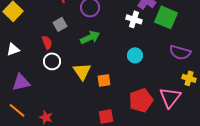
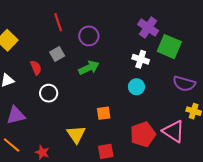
white cross: (134, 19) -> (141, 59), moved
red semicircle: (47, 42) -> (36, 68), moved
yellow triangle: (82, 71) -> (76, 134), moved
pink triangle: (170, 97) -> (173, 131), turned -35

